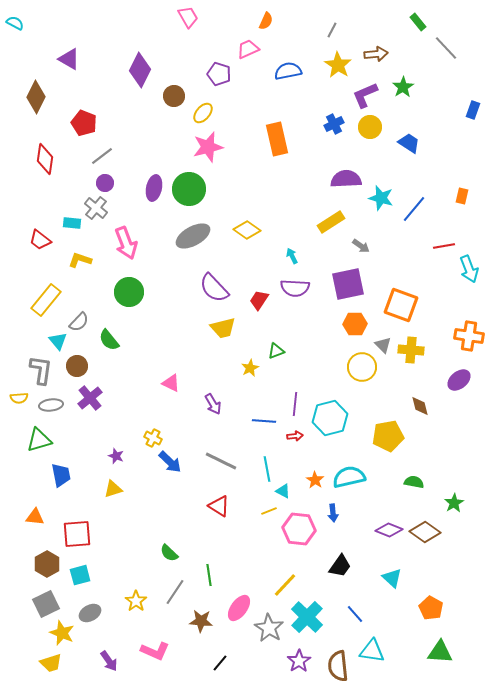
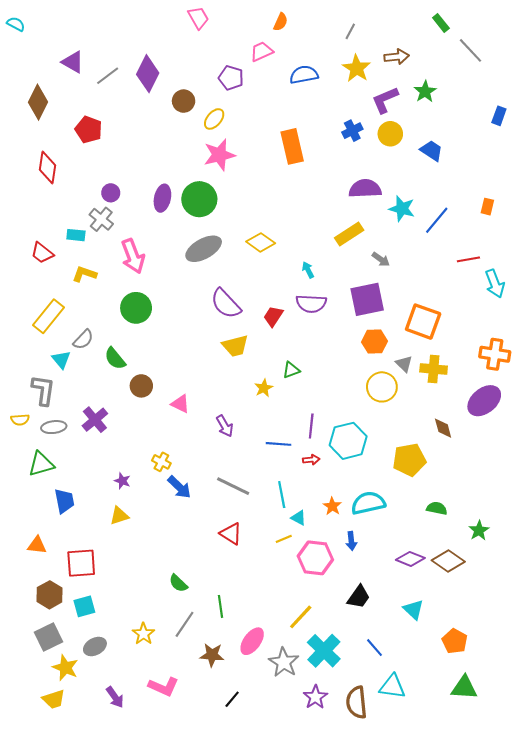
gray line: (102, 156) -> (108, 76), moved
brown circle: (77, 366) -> (141, 386), moved
purple ellipse: (459, 380) -> (484, 401), size x1.4

